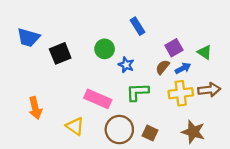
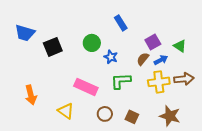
brown circle: (119, 130) -> (105, 114), size x0.6

